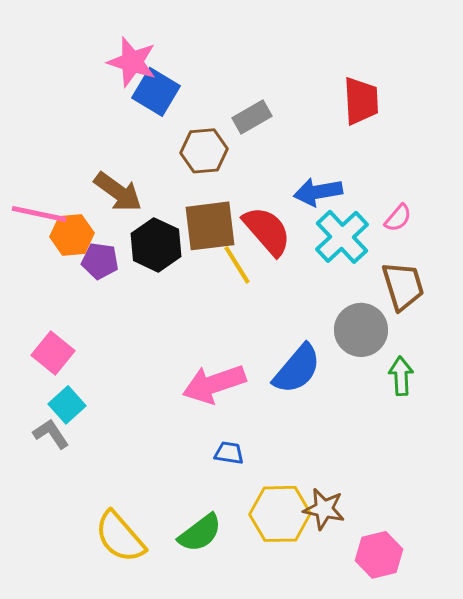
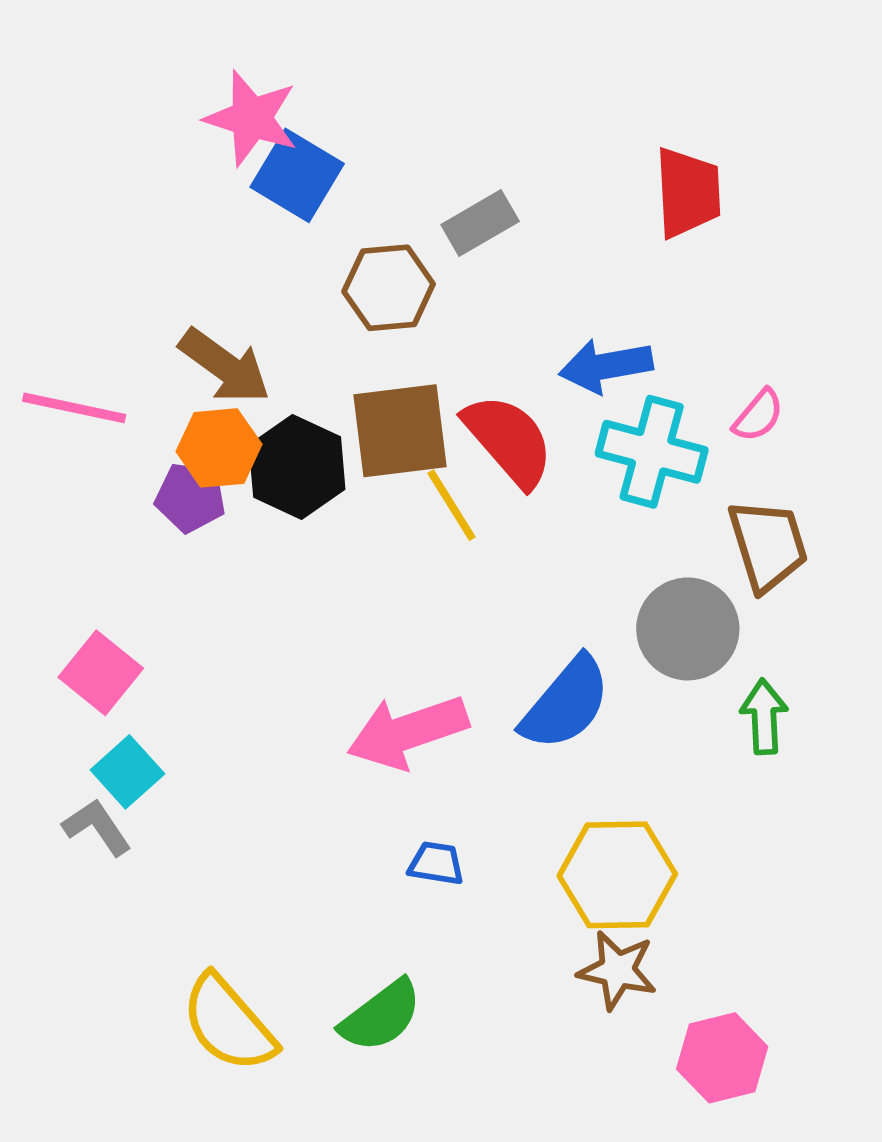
orange hexagon: (72, 235) -> (219, 448), moved
cyan cross: (342, 237) -> (652, 452), turned -32
yellow hexagon: (280, 514) -> (617, 875), moved

